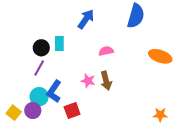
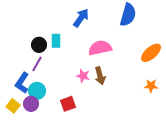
pink semicircle: (106, 51) -> (100, 48), size x1.6
orange ellipse: (160, 56) -> (151, 53), turned -60
blue L-shape: (54, 91) -> (22, 83), moved
orange star: (160, 115) -> (151, 86), moved

